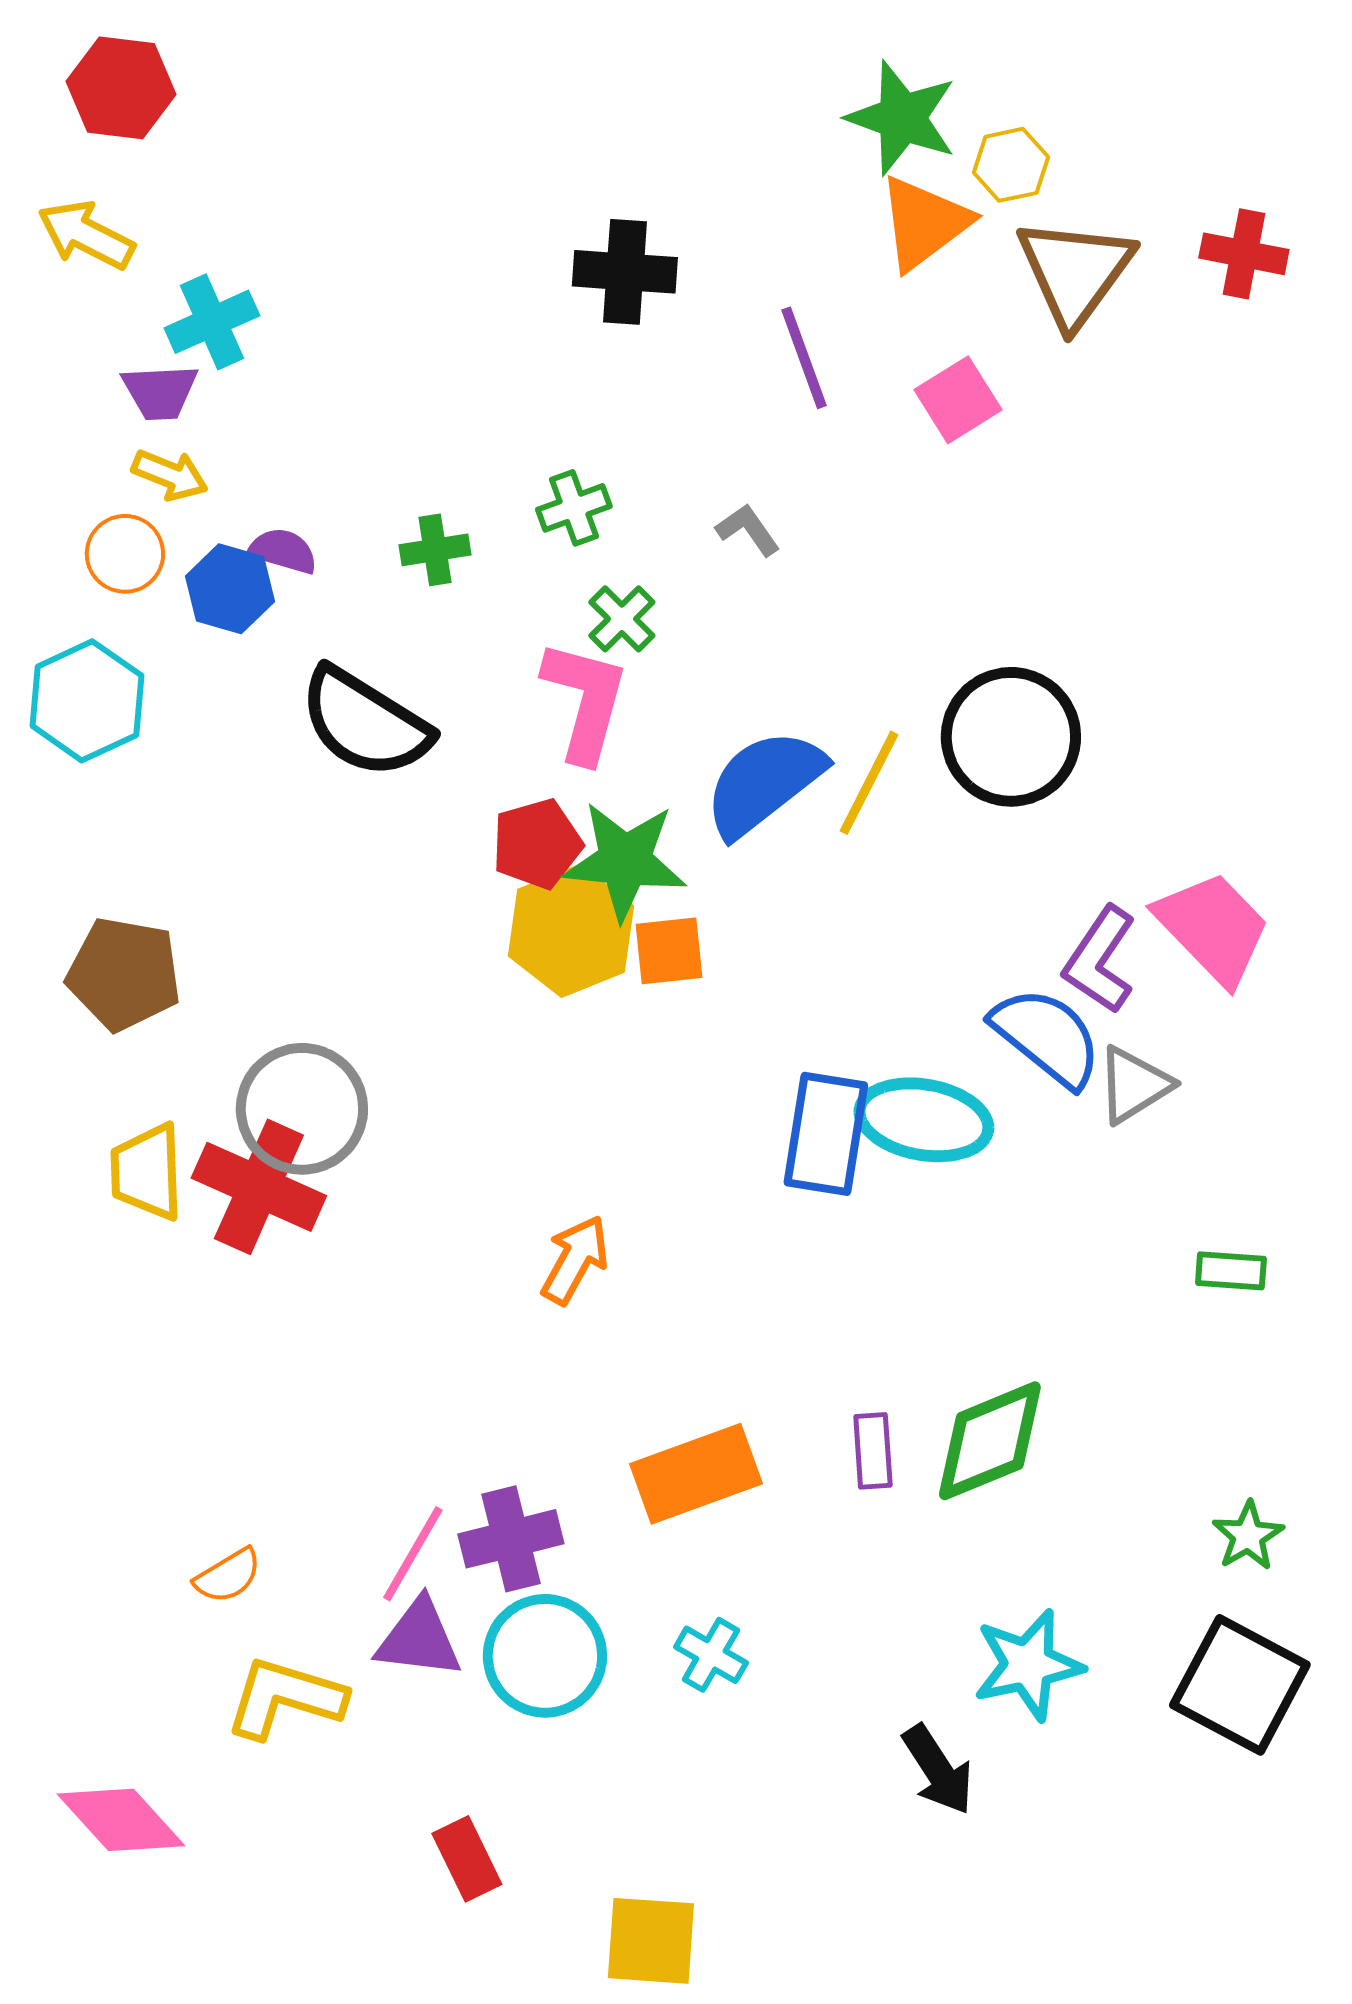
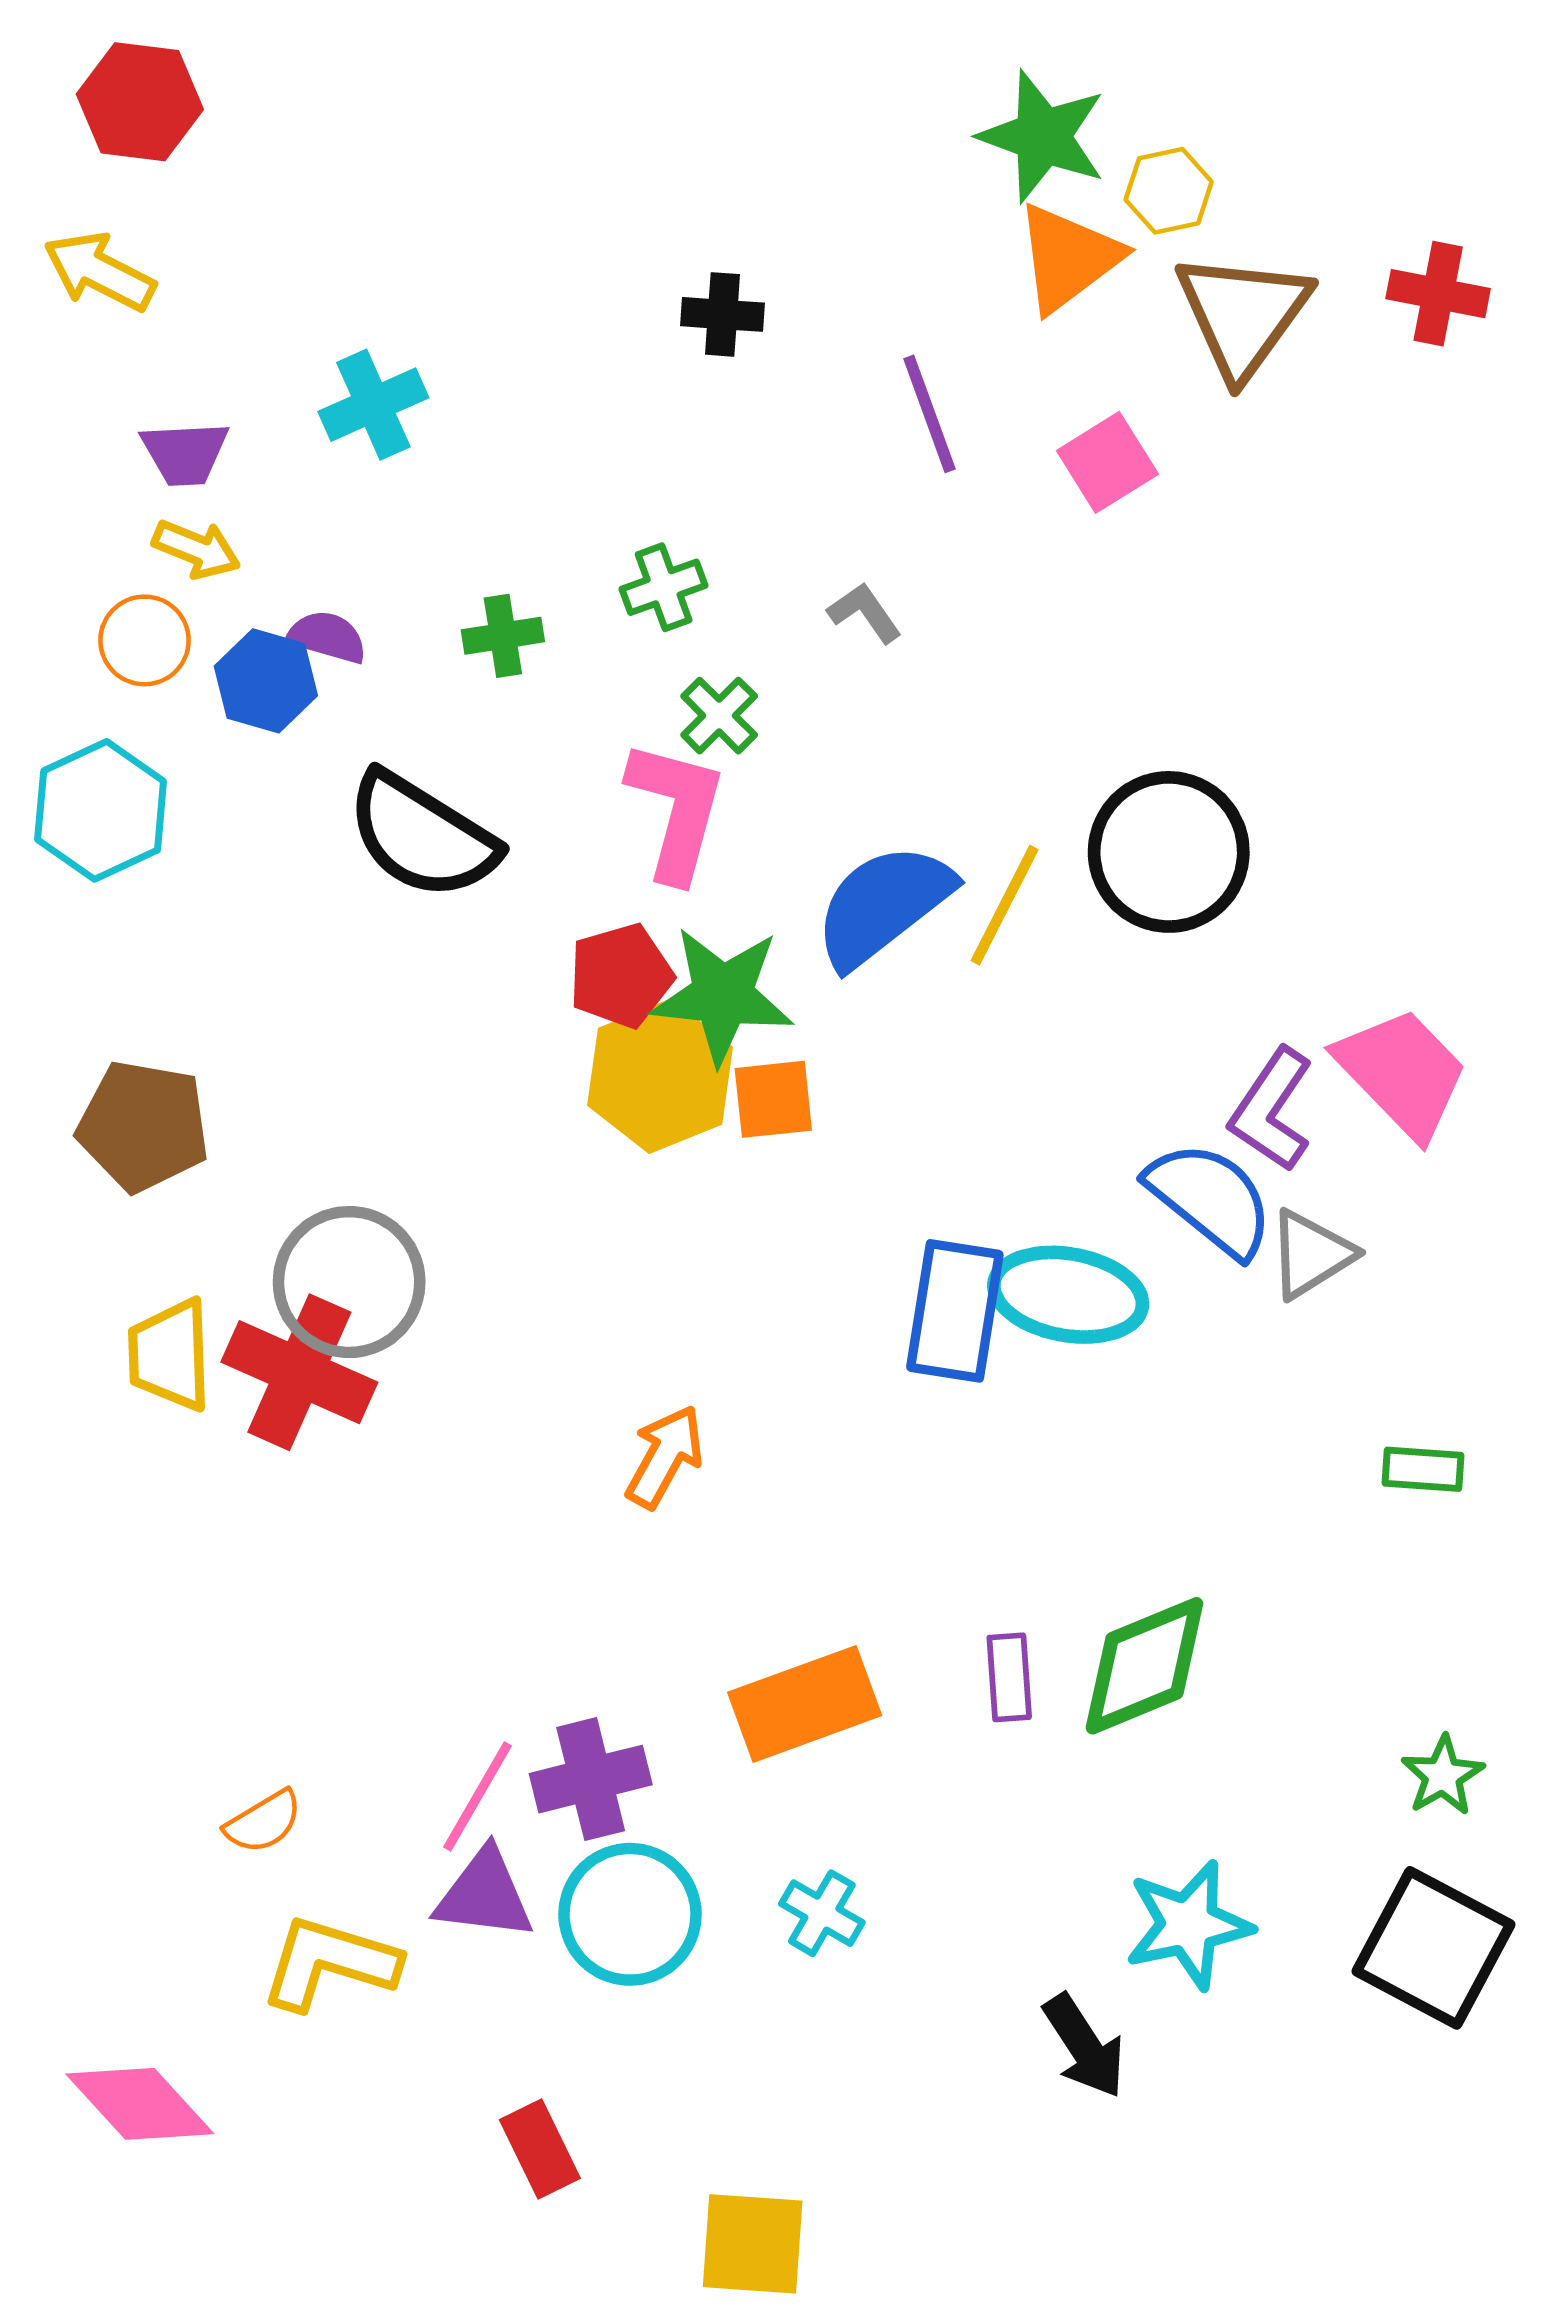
black cross: (625, 272) -> (722, 314), size x0.7
cyan cross: (212, 322) -> (373, 405), moved

